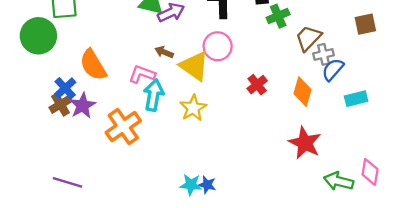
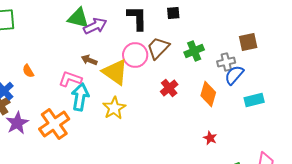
green cross: (278, 16) -> (194, 51), moved
brown square: (365, 24) -> (248, 42), moved
brown trapezoid: (308, 38) -> (158, 48), moved
orange semicircle: (93, 65) -> (28, 71), size x0.5
purple star: (83, 106) -> (17, 123), moved
red star: (305, 143) -> (210, 138), size x0.5

